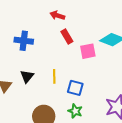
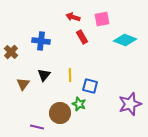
pink square: (88, 51) -> (102, 19), moved
green star: (75, 111) -> (79, 104), moved

